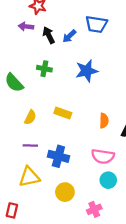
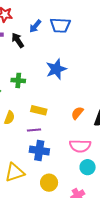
blue arrow: (69, 36) -> (35, 26), moved
green cross: (44, 69) -> (18, 80), moved
orange semicircle: (104, 121) -> (77, 113), turned -136
purple line: (30, 146) -> (34, 130), moved

